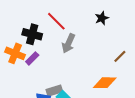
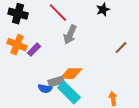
black cross: (32, 34) -> (18, 14), moved
orange diamond: (105, 83) -> (71, 74), moved

